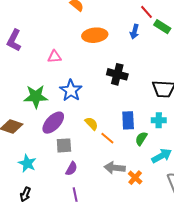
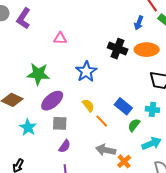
orange ellipse: (95, 35) -> (147, 50), moved
black cross: (117, 74) -> (118, 49), moved
blue star: (71, 90) -> (86, 72), moved
blue rectangle: (128, 120) -> (123, 106), turned -54
cyan star: (27, 163) -> (28, 127), moved

